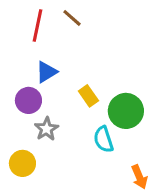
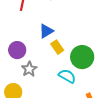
blue triangle: (46, 72) -> (46, 31), moved
cyan semicircle: (103, 139) -> (67, 76), turned 138

